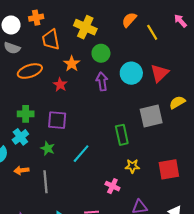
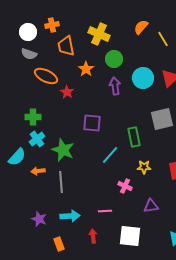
orange ellipse: (30, 71) -> (46, 76), turned 45
red star: (60, 85) -> (67, 92), moved
green cross: (26, 114) -> (33, 117), moved
purple square: (57, 120) -> (92, 123), moved
green star: (48, 148) -> (63, 150), size x1.6
cyan line: (81, 154) -> (110, 155), moved

